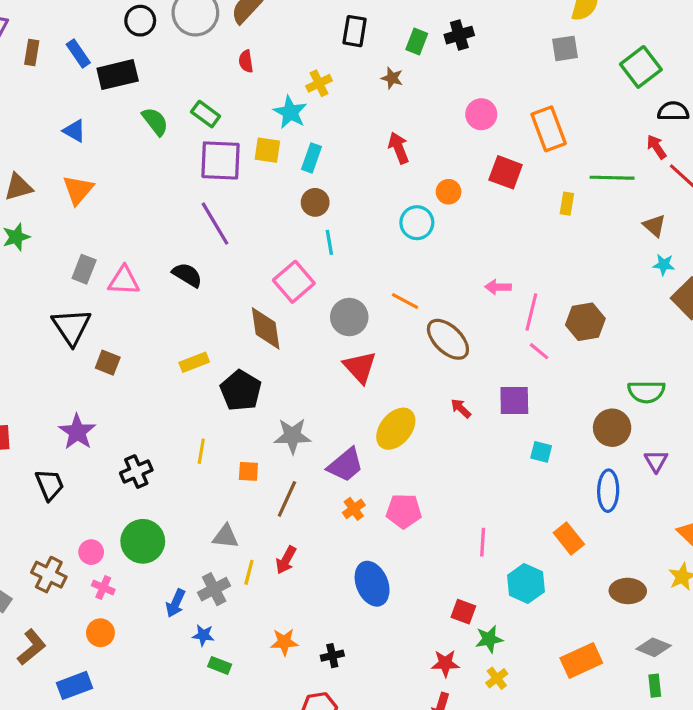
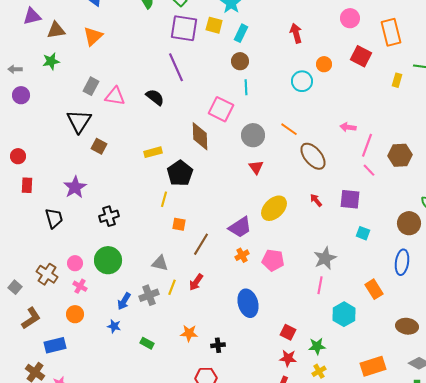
pink square: (294, 282) -> (221, 109), turned -30
red triangle: (360, 367) -> (256, 167), size x0.7
gray star: (292, 436) -> (325, 258), moved, turned -30
yellow line: (201, 451) -> (164, 199), moved
red square: (463, 612) -> (288, 332), moved
blue star: (203, 635) -> (114, 326), moved

